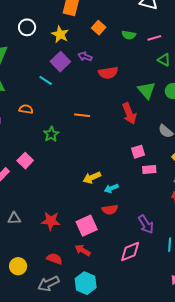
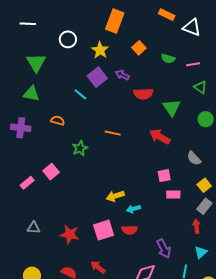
green triangle: (147, 90) -> (172, 108), moved
red arrow: (129, 114) -> (160, 137), turned 135
pink square: (87, 226) -> (104, 230), moved

